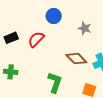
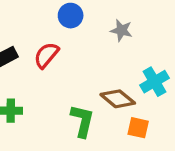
brown diamond: (76, 59) -> (118, 99), moved

